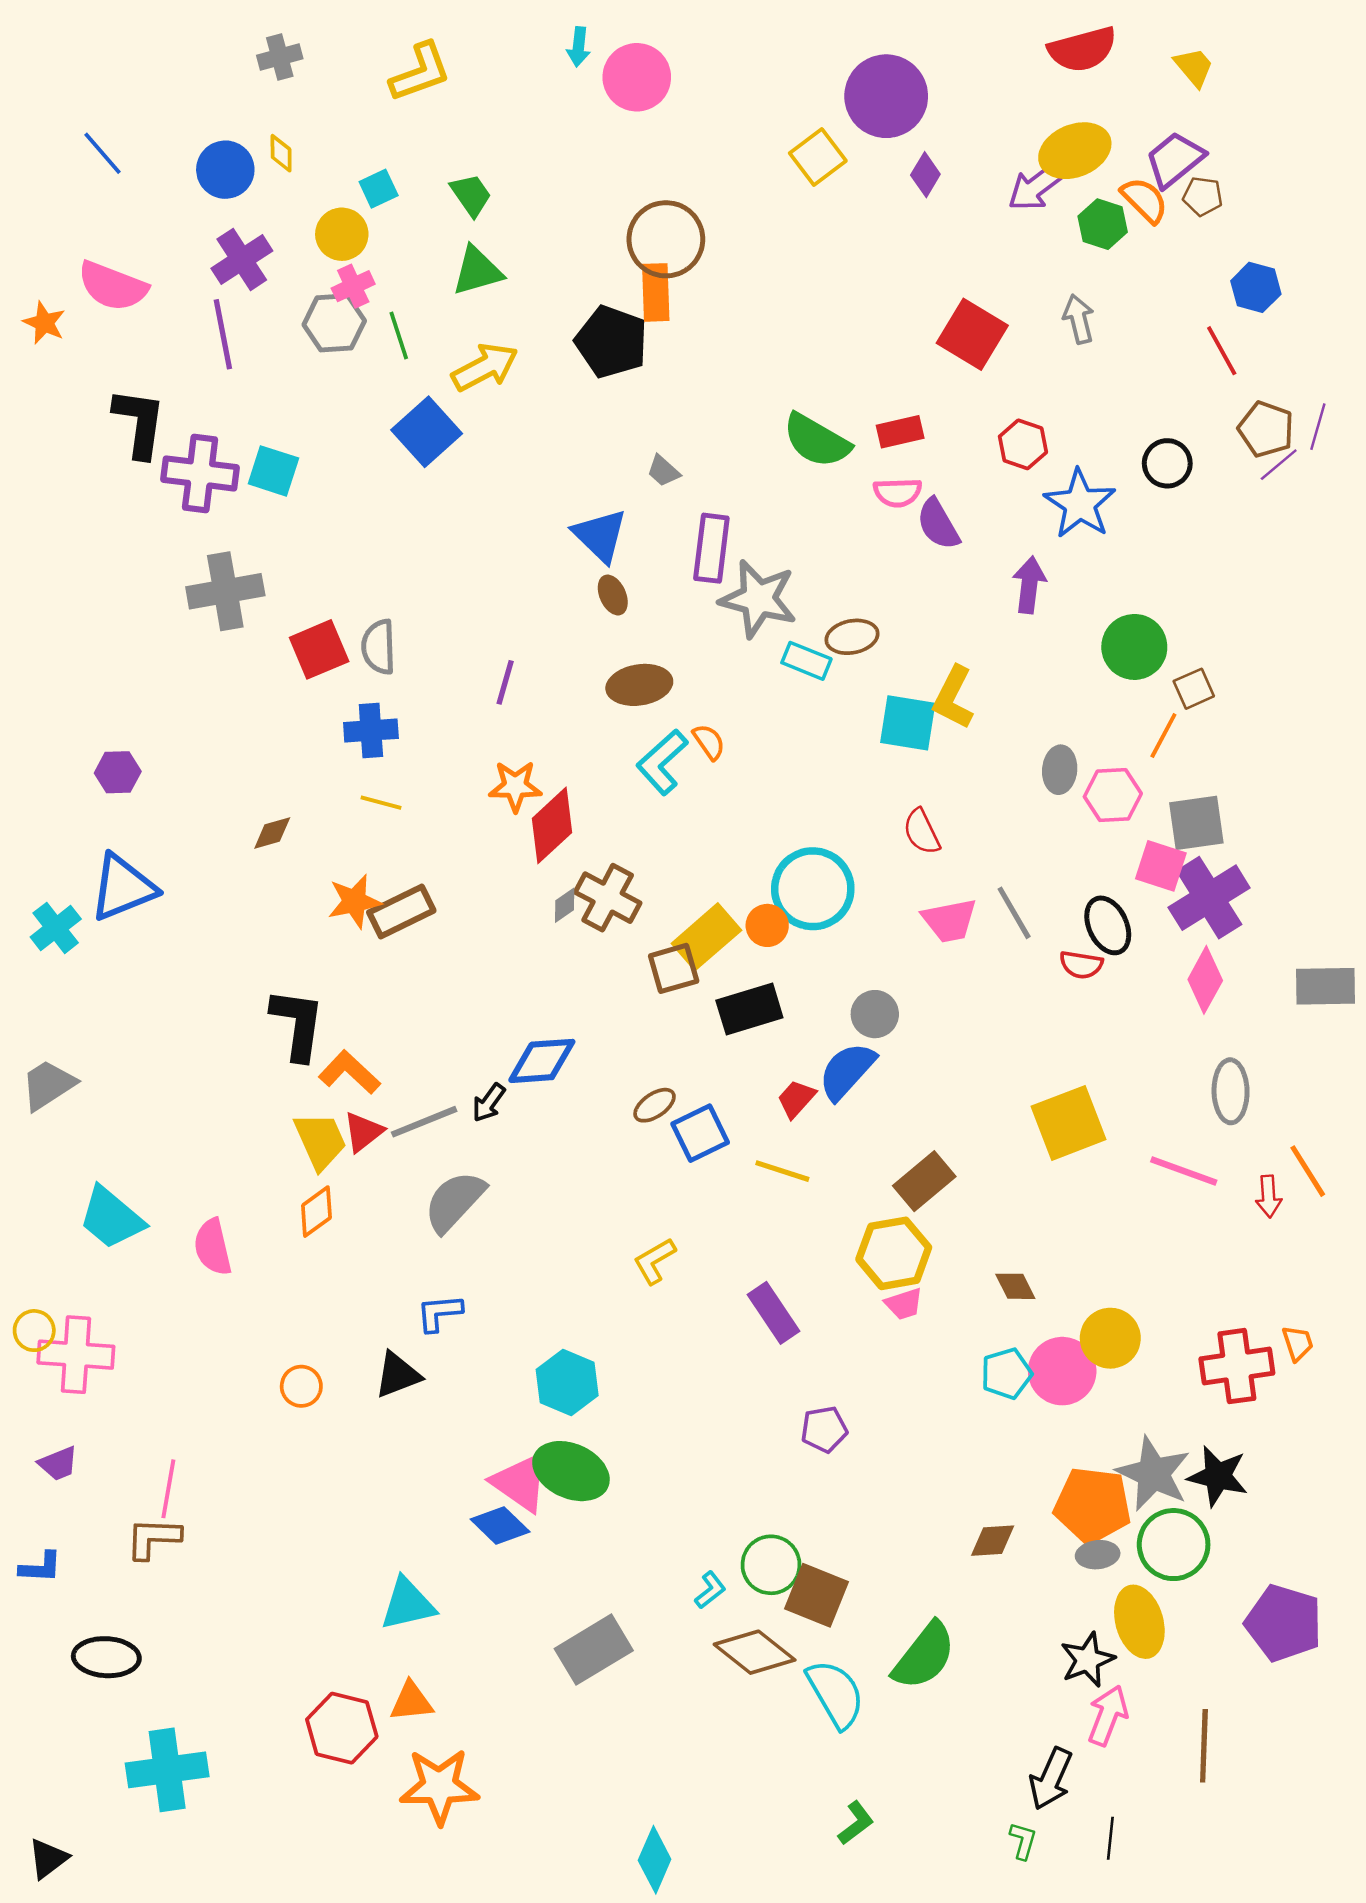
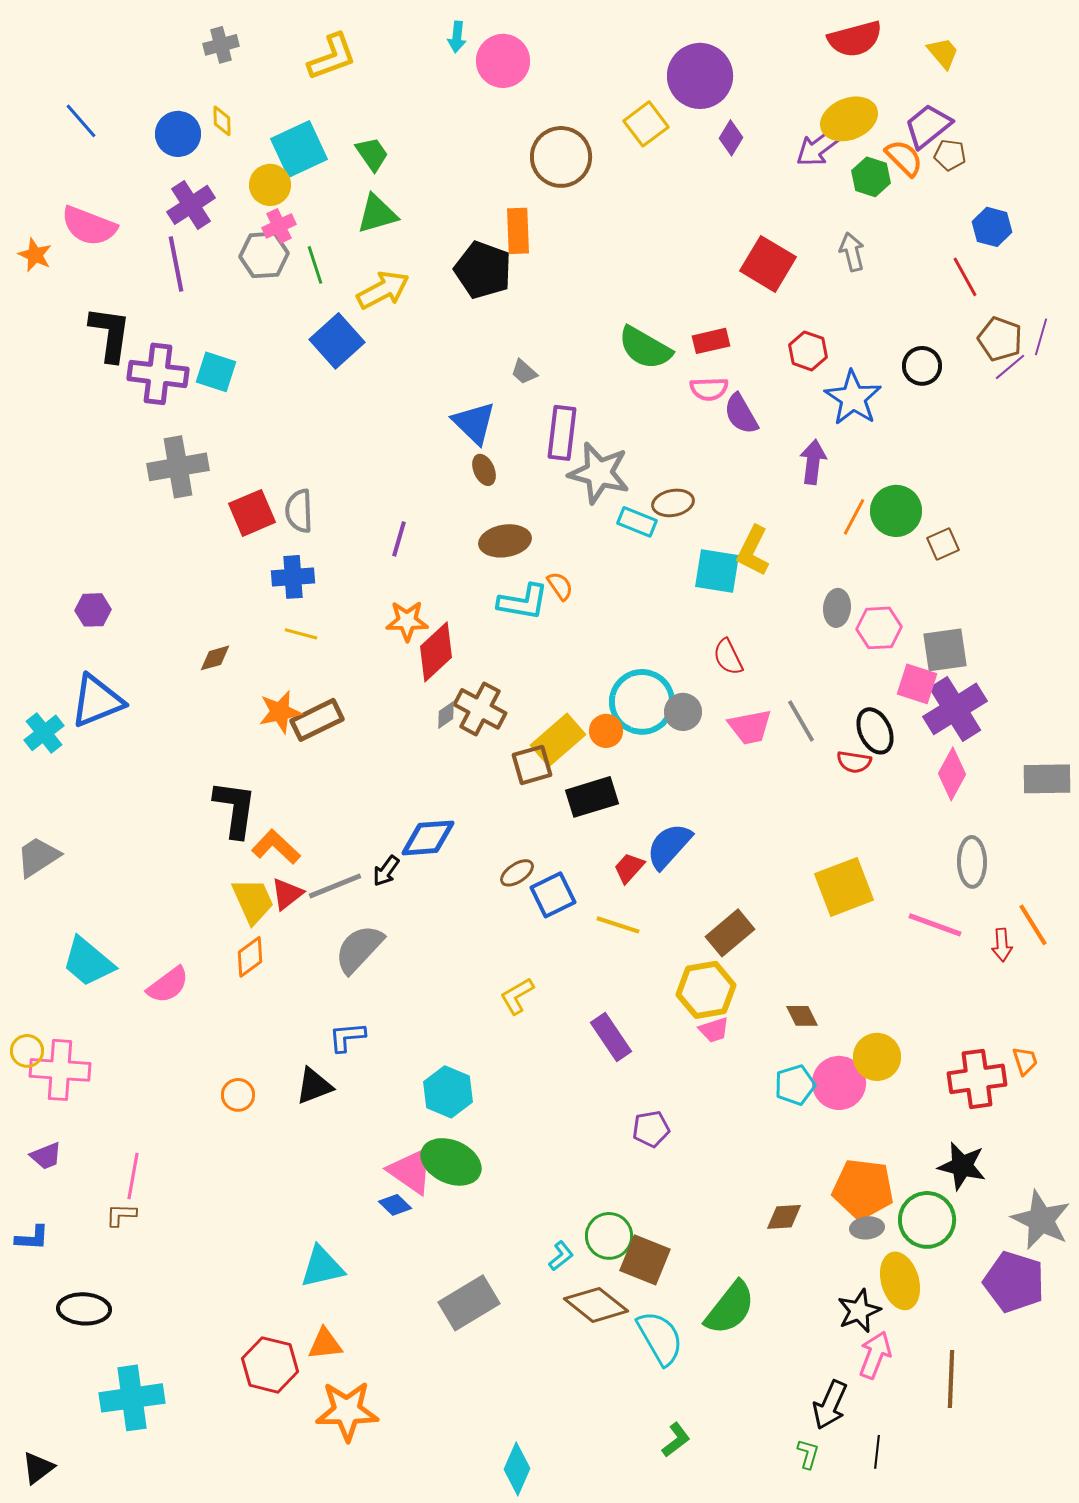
cyan square: (379, 189) -> (299, 149), size x1.8
brown circle: (666, 239) -> (561, 157), moved
orange line: (1163, 736) -> (854, 517), moved
cyan L-shape: (662, 762) -> (523, 602), turned -128
gray circle: (875, 1014) -> (683, 712), moved
pink semicircle: (213, 1247) -> (168, 985), turned -114
gray star: (1153, 1474) -> (1041, 1220), moved
blue diamond: (500, 1526) -> (395, 1205), size x0.7
brown L-shape: (153, 1538) -> (121, 1215), size x0.7

